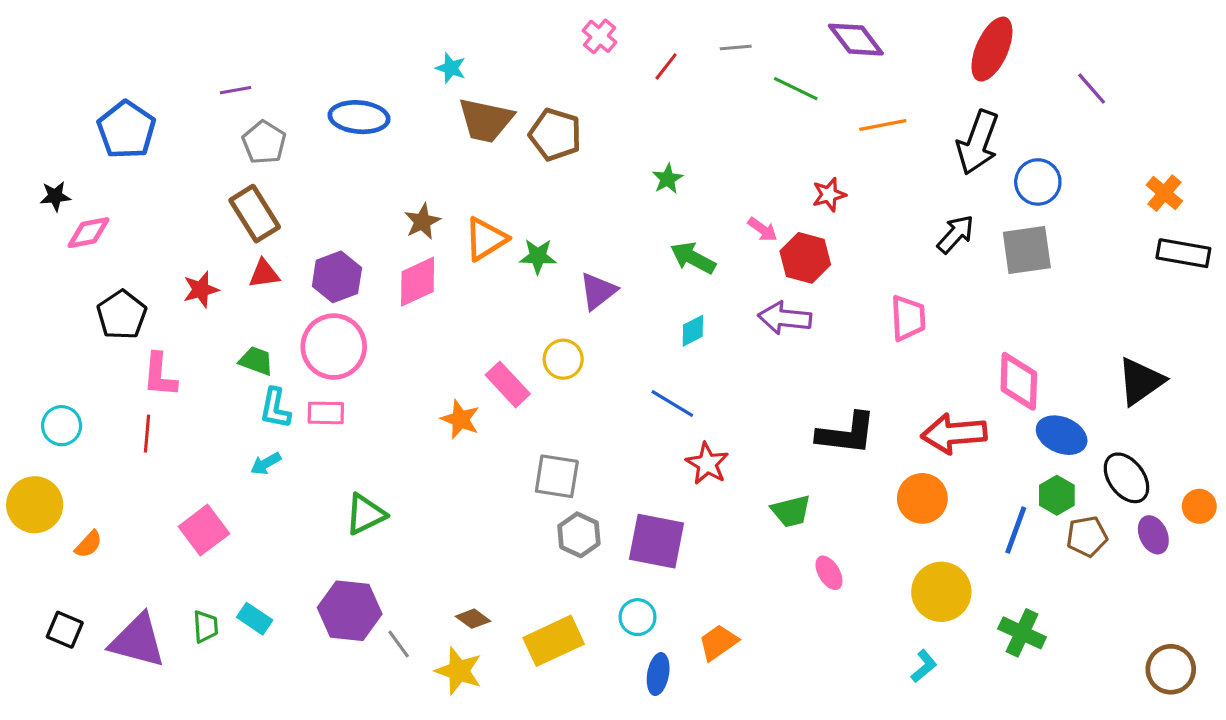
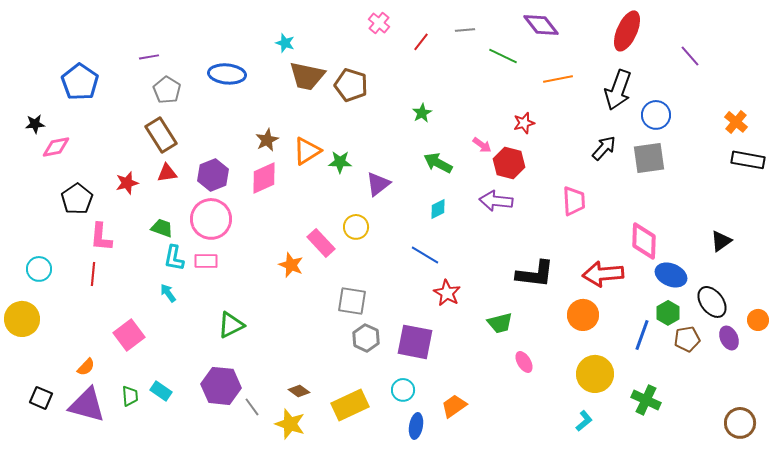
black triangle: (1141, 381) -> (721, 241), size x0.7
cyan arrow: (266, 464) -> (168, 293), turned 84
orange semicircle: (88, 544) -> (86, 367), moved

